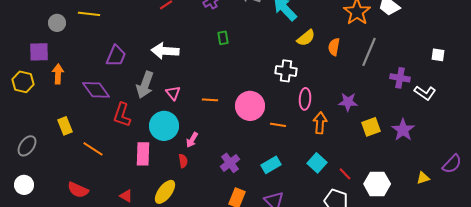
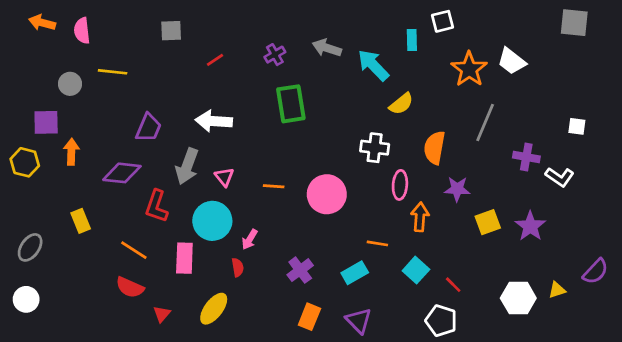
green rectangle: (223, 38) -> (291, 104), size x2.0
orange semicircle: (334, 47) -> (435, 148), moved, size x1.4
purple diamond: (96, 90) -> (122, 173), turned -48
orange line: (278, 125) -> (377, 243), moved
orange line: (93, 149) -> (134, 250), moved
white hexagon: (377, 184) -> (518, 298), moved
red semicircle: (78, 190) -> (130, 287), moved
red triangle: (126, 196) -> (162, 314), turned 40

